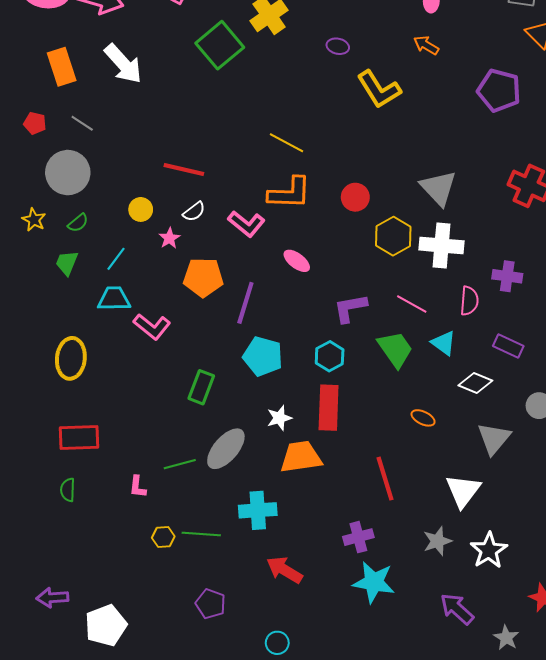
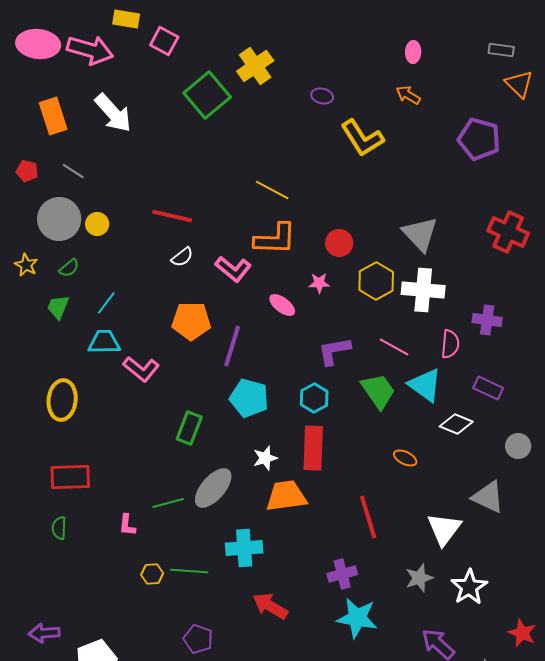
yellow circle: (141, 209) -> (97, 224), moved
pink star: (169, 238) -> (319, 283), moved, turned 30
cyan triangle: (444, 343) -> (425, 385), size x1.4
gray triangle: (494, 438) -> (488, 497), moved, turned -45

